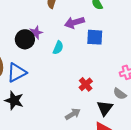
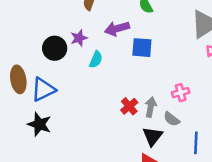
purple star: (36, 33) -> (79, 38), moved
gray arrow: (73, 114) -> (151, 107), moved, turned -49

